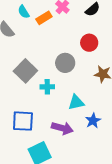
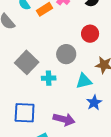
cyan triangle: (76, 102) -> (84, 81), moved
blue star: (93, 121) -> (94, 103), moved

